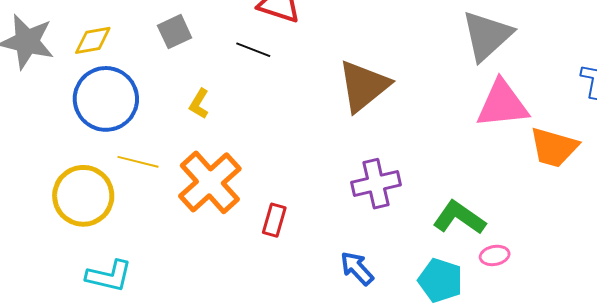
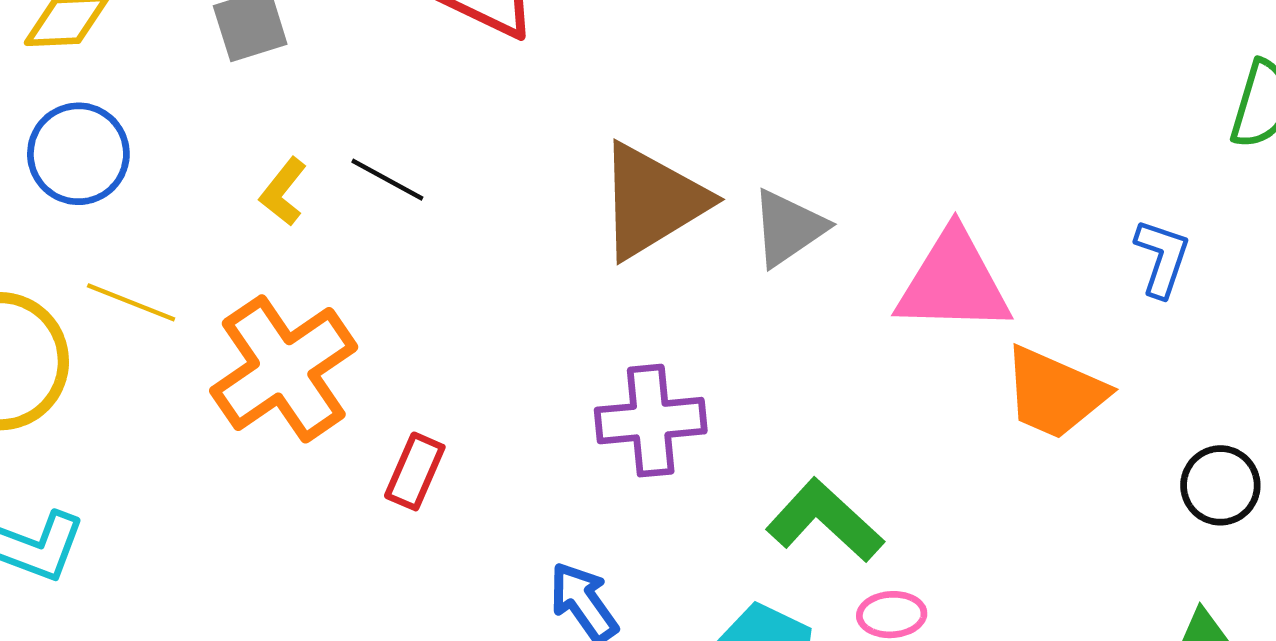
gray triangle: (487, 36) -> (788, 228), moved, size x0.7
black line: (253, 50) -> (387, 180), moved
blue circle: (106, 99) -> (78, 154), size x0.7

